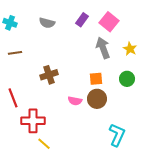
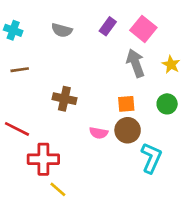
brown cross: (49, 75) -> (64, 99), turned 30
red line: (13, 98) -> (17, 129), turned -42
cyan L-shape: (117, 135) -> (151, 158), moved

